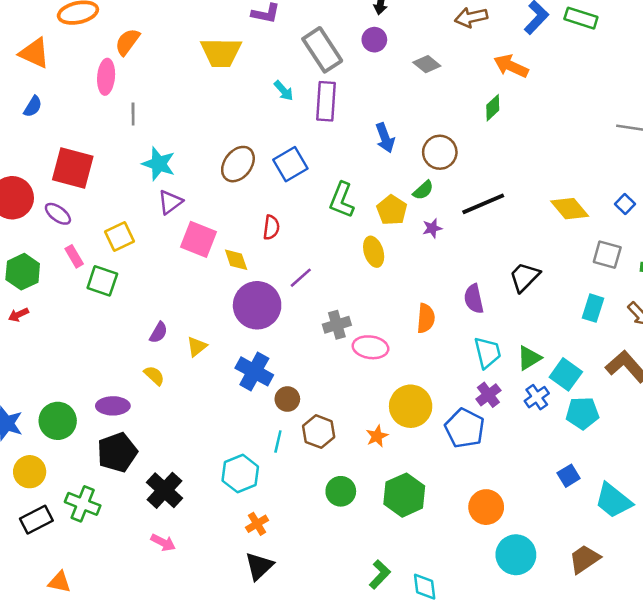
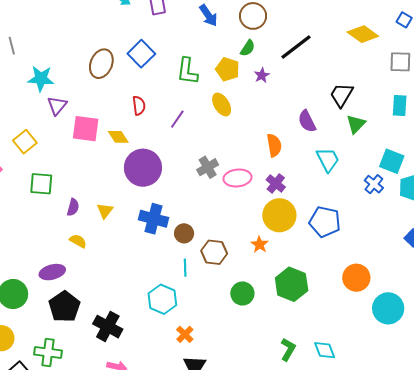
purple line: (301, 278) -> (177, 119), moved
green square: (102, 281) -> (41, 184), moved
green triangle: (529, 358) -> (356, 124), moved
purple cross: (488, 395) -> (276, 183), moved

